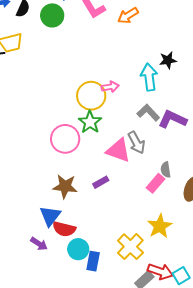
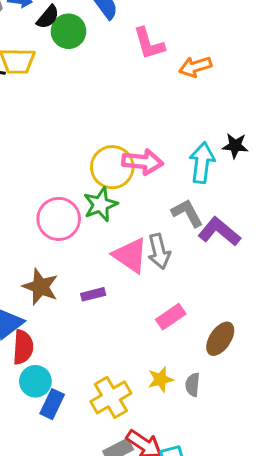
green circle: (52, 15) -> (68, 31), moved
pink arrow: (110, 87) -> (143, 162), size x1.5
gray semicircle: (166, 170) -> (193, 385), moved
yellow star: (160, 226) -> (161, 379), size x0.7
red semicircle: (64, 229) -> (23, 347), turned -115

